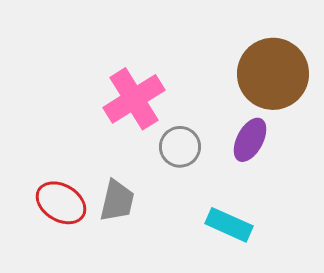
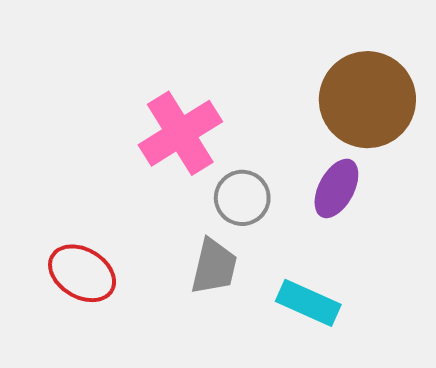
gray trapezoid: (117, 201) -> (214, 267), moved

